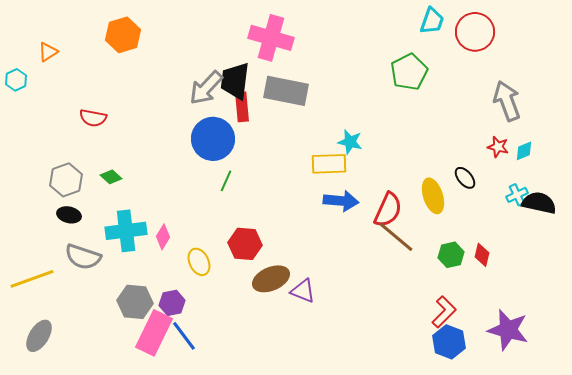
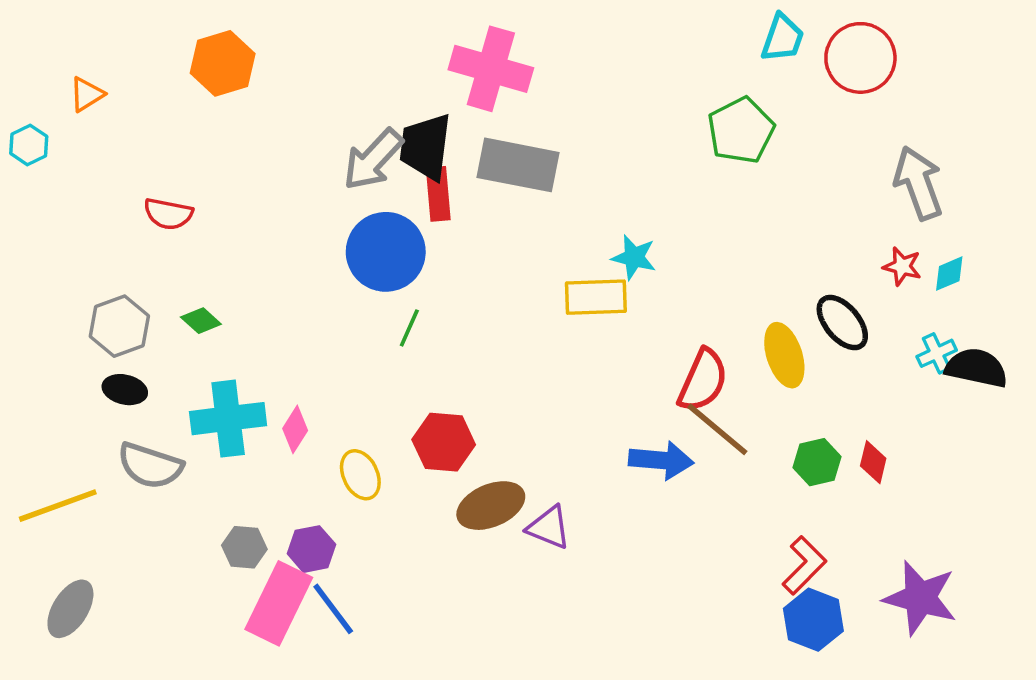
black ellipse: (465, 178) -> (842, 323), size x1.4
blue arrow: (341, 201) -> (661, 460), moved
gray hexagon: (135, 302) -> (244, 547), size x0.7

